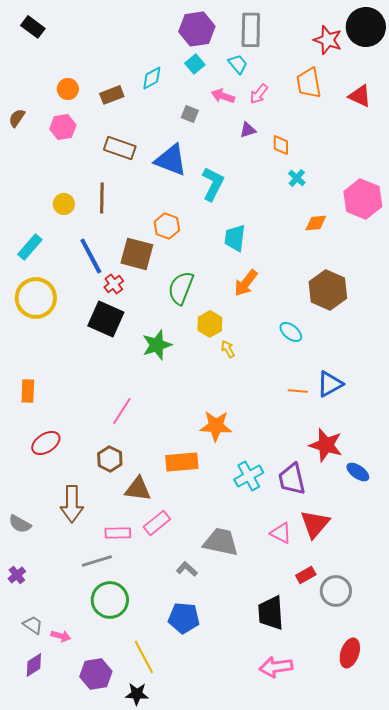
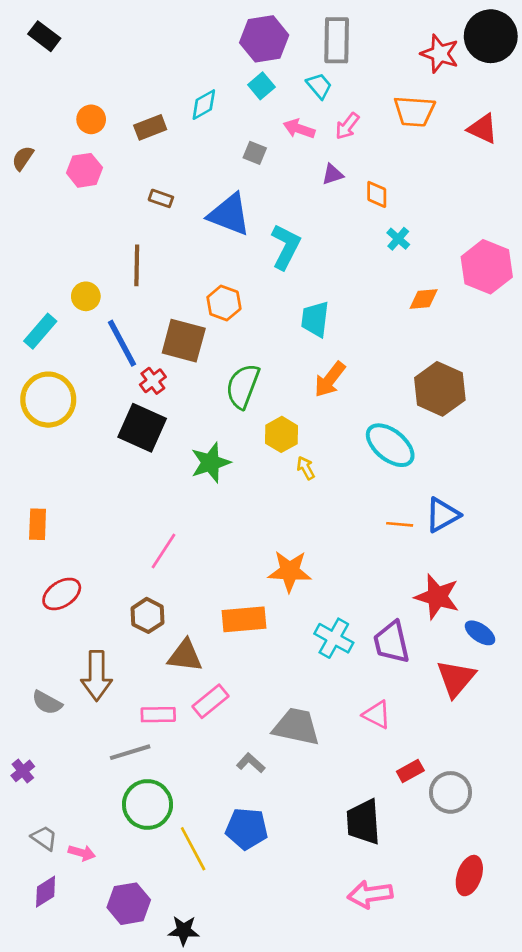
orange trapezoid: (309, 83) -> (414, 111), turned -76
brown rectangle: (120, 148) -> (161, 198), size x0.6
yellow circle: (64, 204) -> (86, 296), moved
cyan ellipse: (291, 332) -> (390, 445), size x1.6
cyan cross: (249, 476) -> (334, 638), turned -32
gray semicircle: (20, 524) -> (47, 703), moved
red triangle: (315, 524) -> (456, 678), moved
yellow line: (144, 657) -> (193, 849), moved

